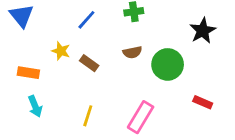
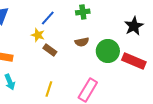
yellow star: (61, 51) -> (38, 35), moved
red rectangle: (203, 102) -> (134, 61), moved, size x1.6

